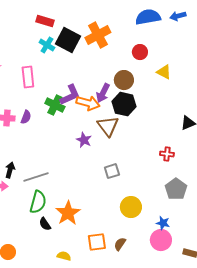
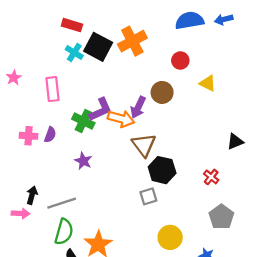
black hexagon: (124, 104) -> (162, 170), moved
purple star: (84, 140) -> (83, 161), moved
red cross: (167, 154) -> (211, 177), turned 32

